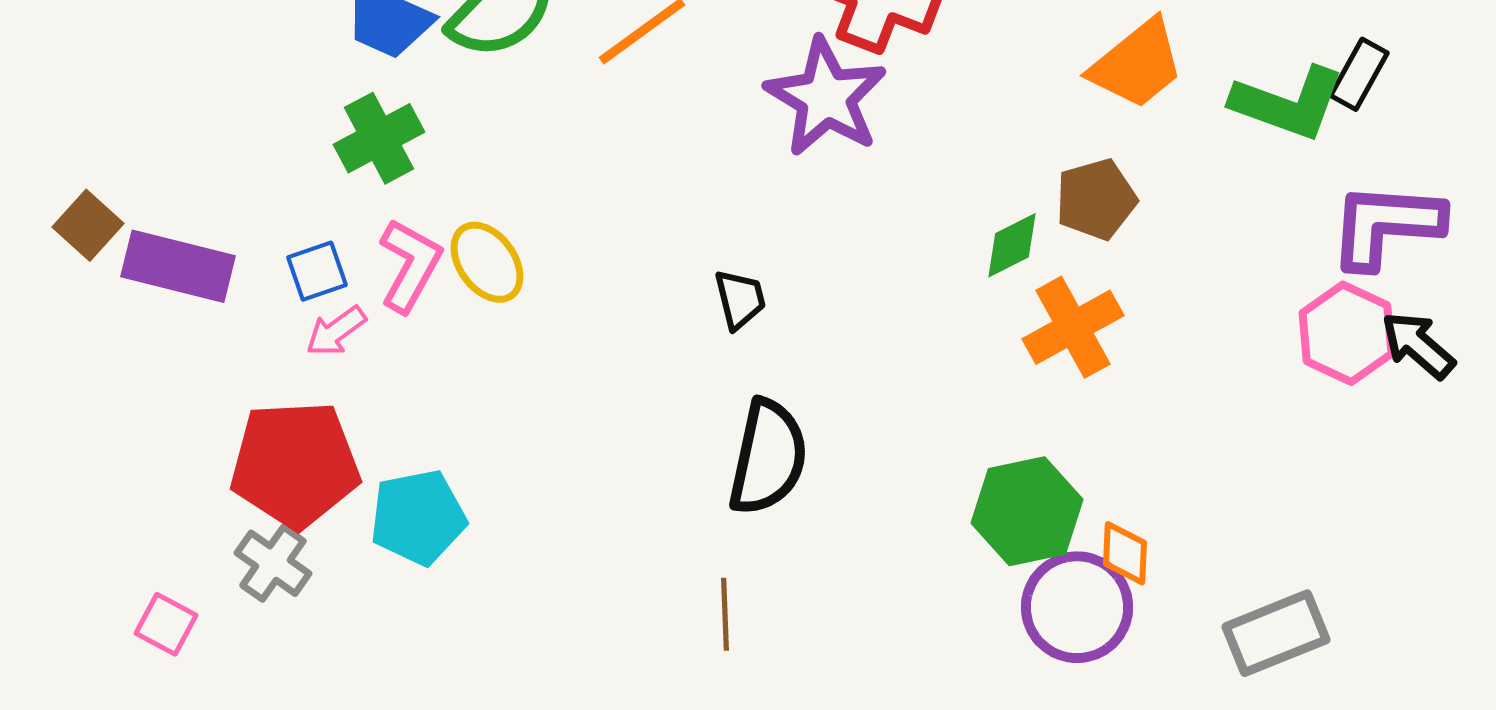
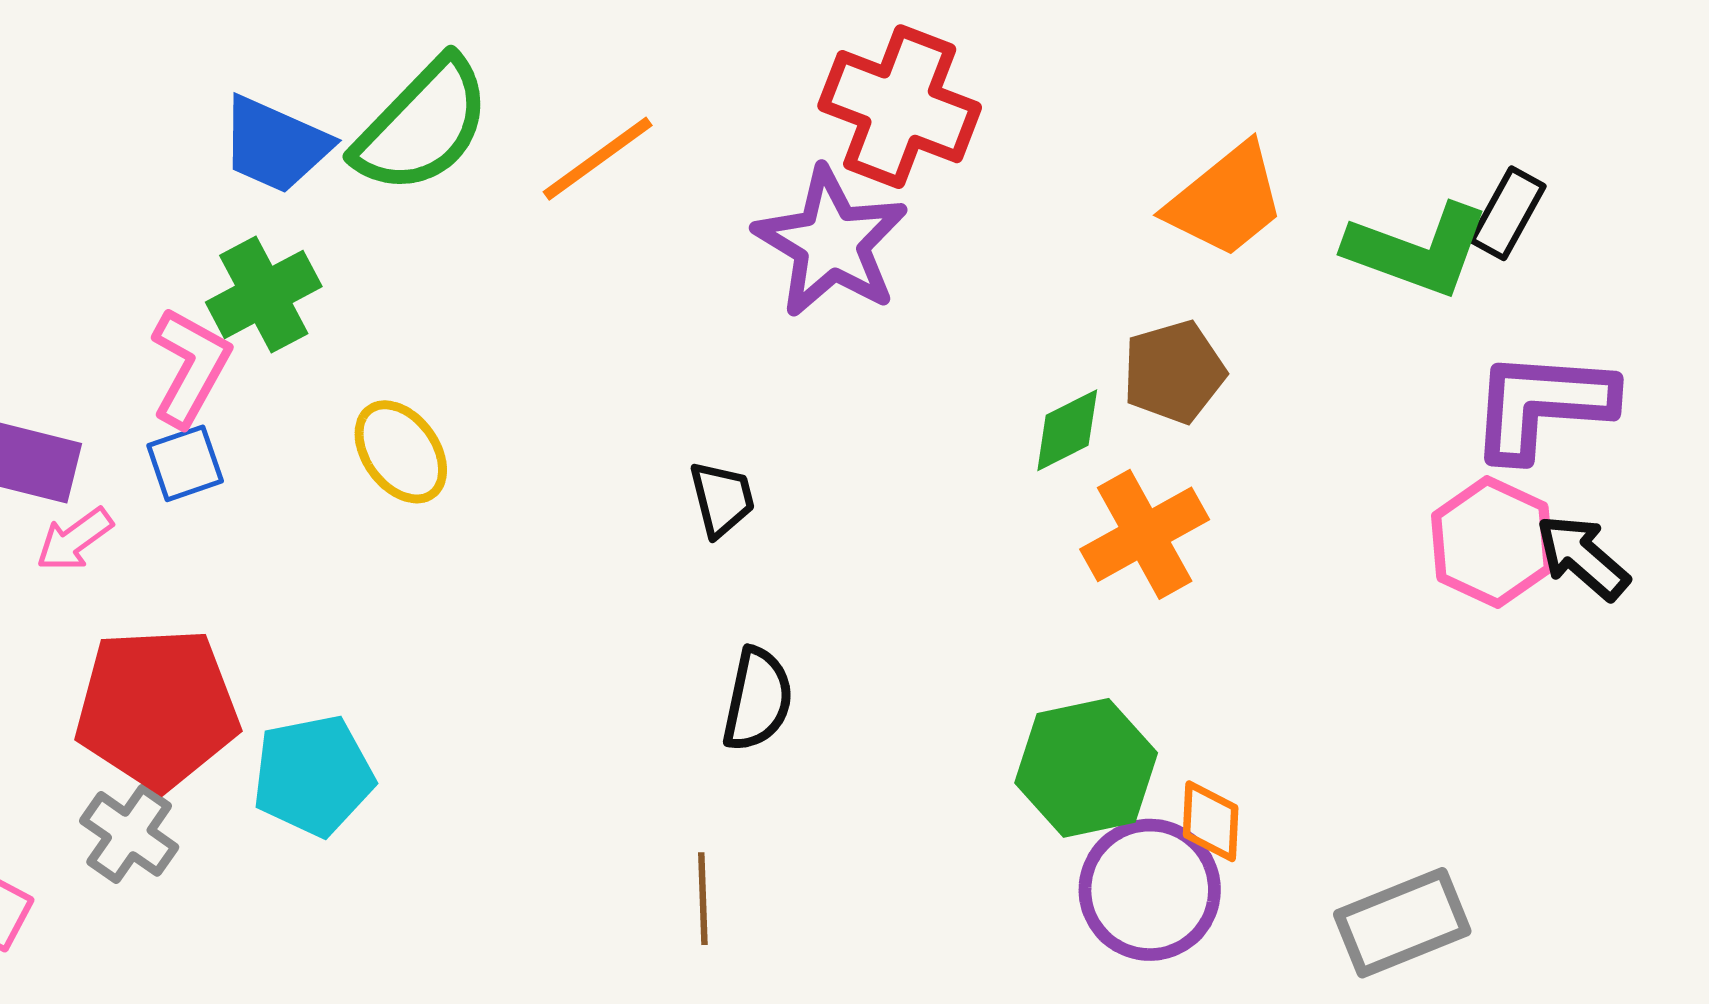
pink L-shape: (410, 265) -> (190, 367), moved
pink arrow: (336, 331) -> (75, 539), moved
black semicircle: (768, 457) -> (757, 699), size x0.7

